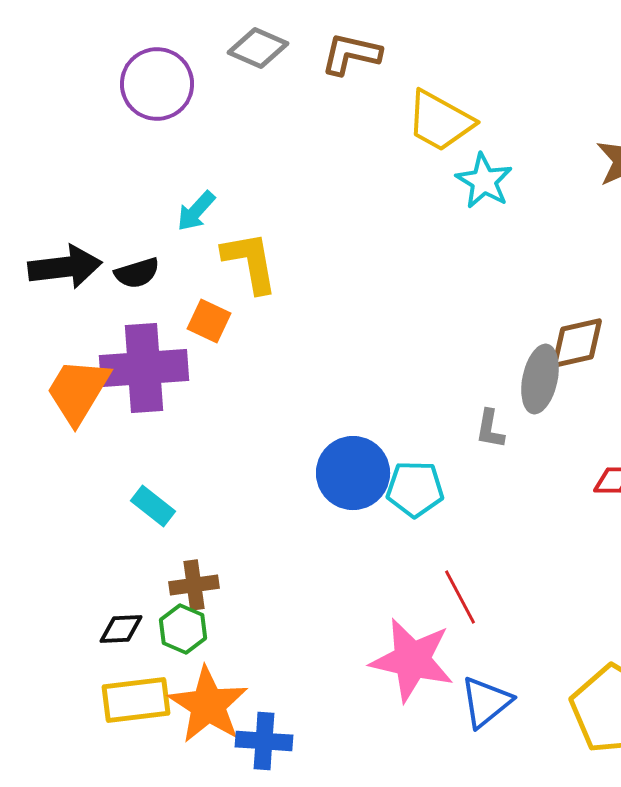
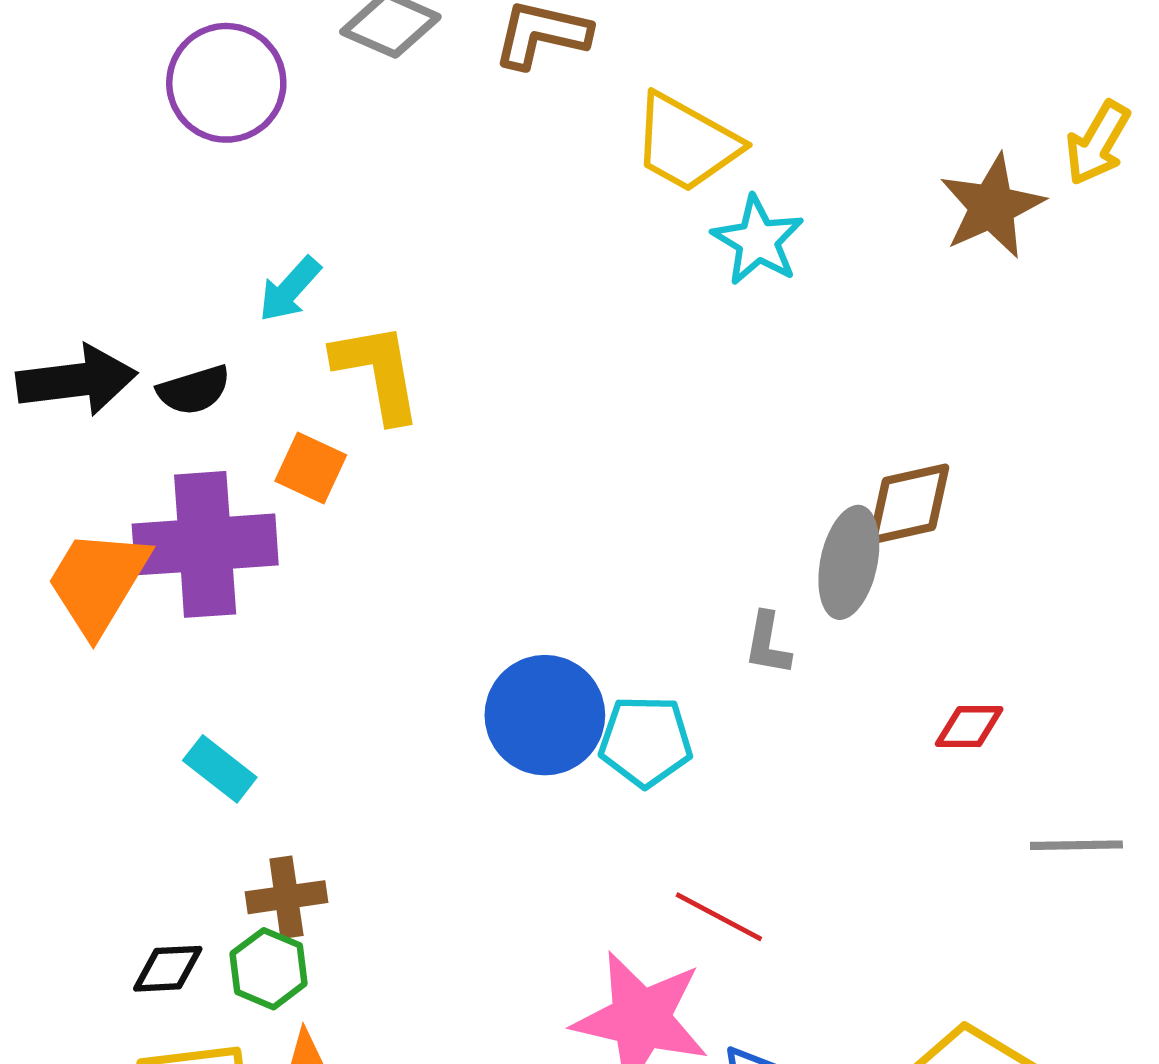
red line: (460, 597) -> (719, 917), turned -34

